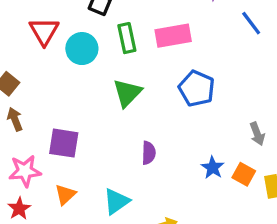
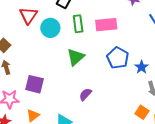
purple semicircle: (149, 153) -> (85, 94), turned -144
blue star: (213, 168) -> (142, 67), moved

